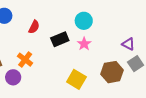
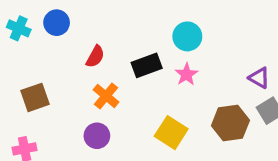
red semicircle: (34, 27) -> (95, 57), moved
orange cross: (25, 60) -> (106, 96), moved
purple circle: (13, 77) -> (97, 136), moved

